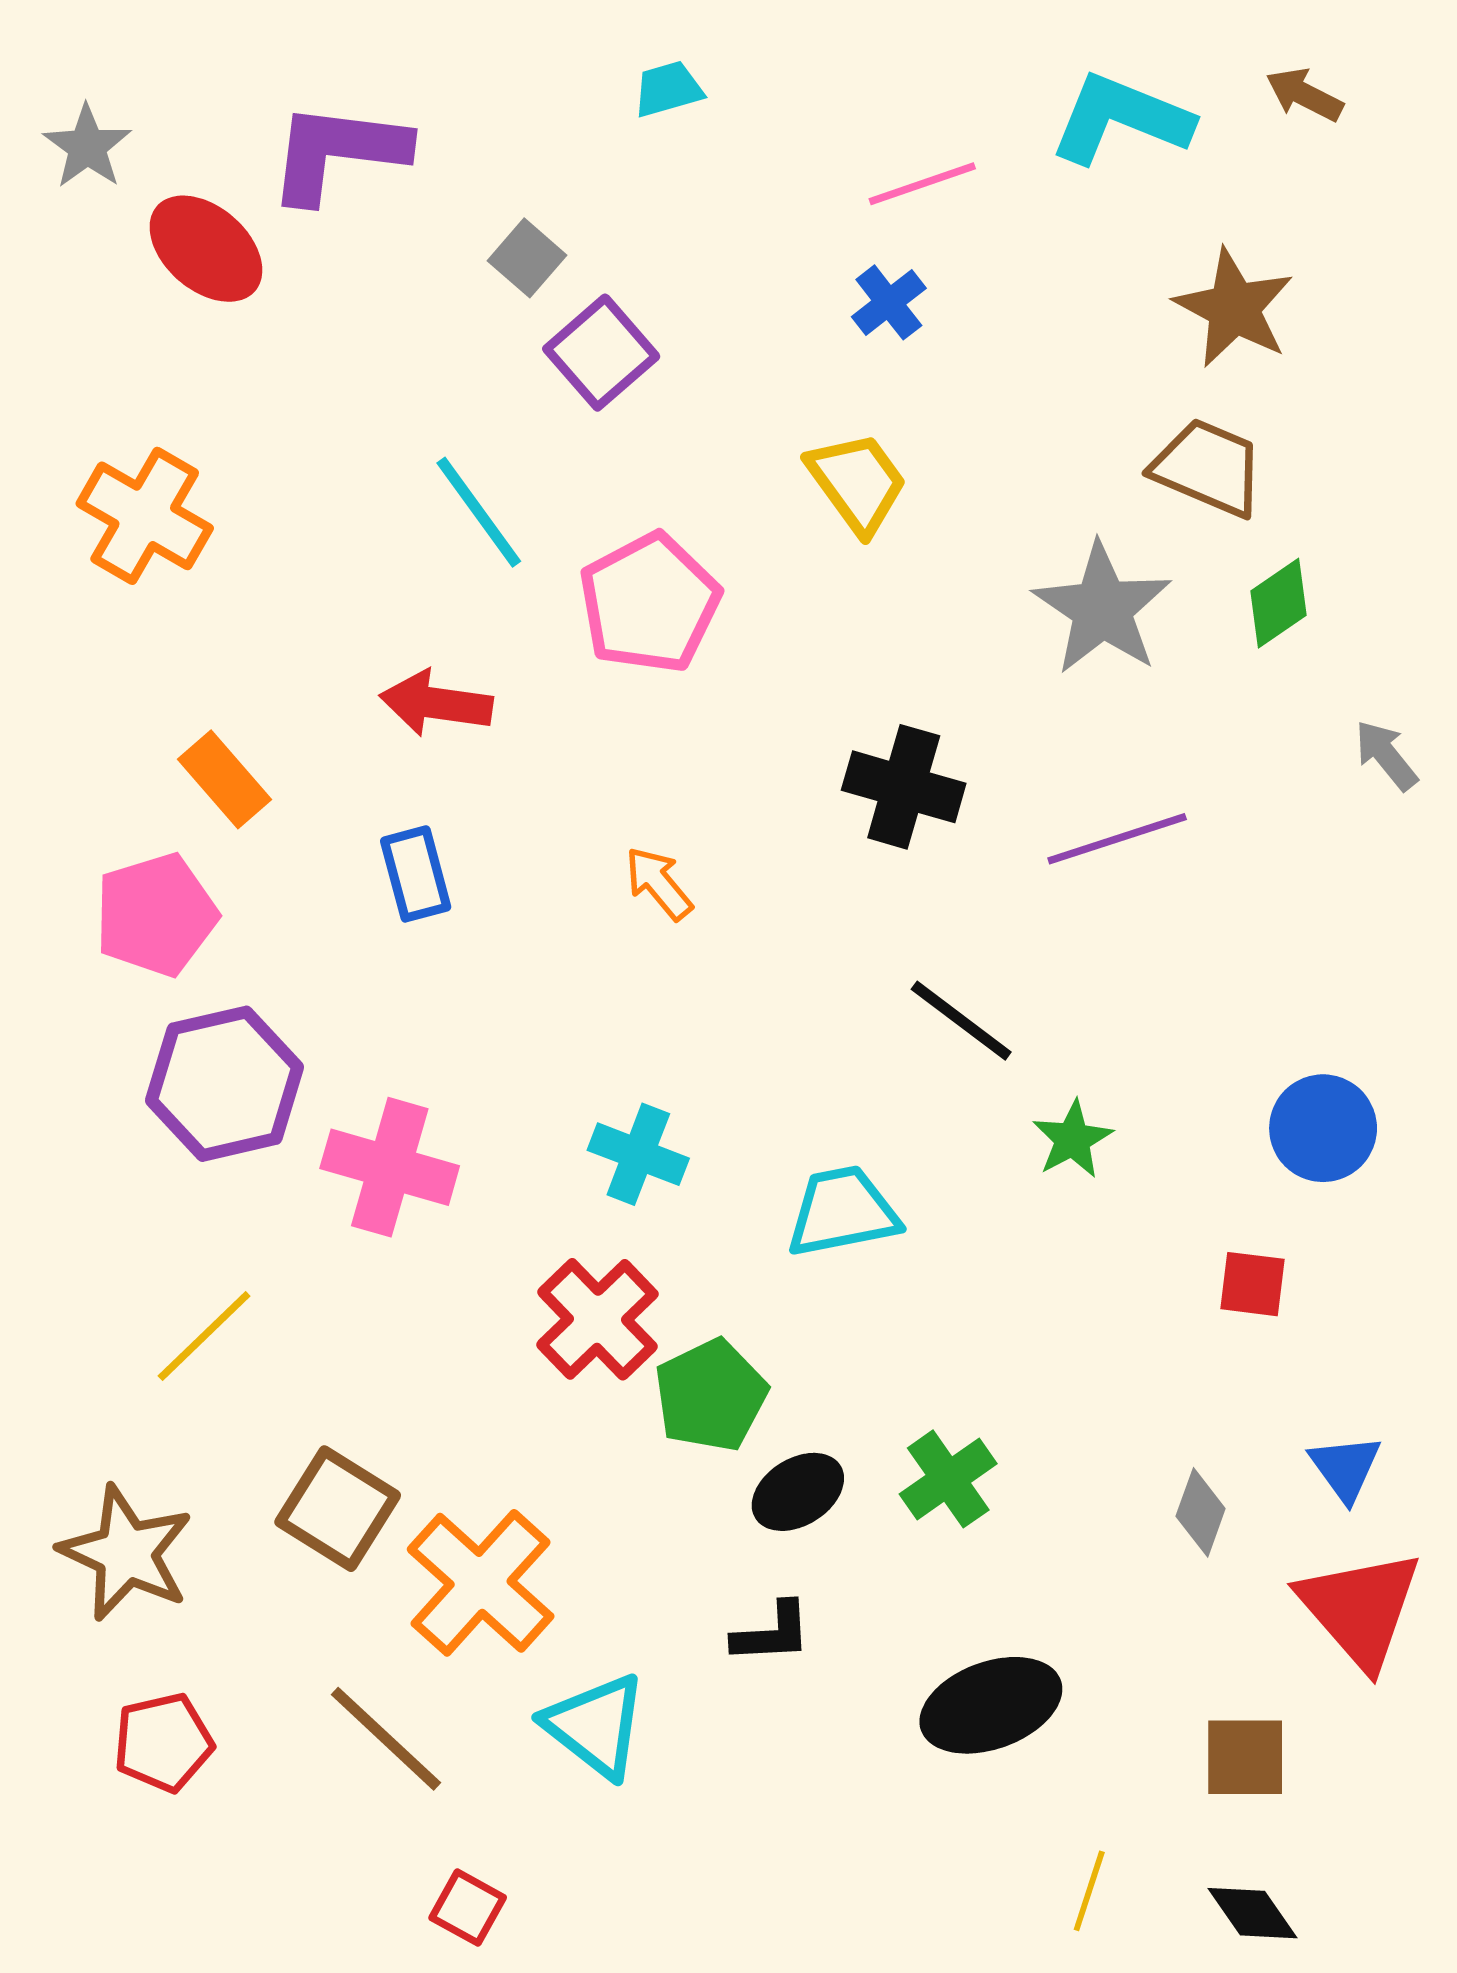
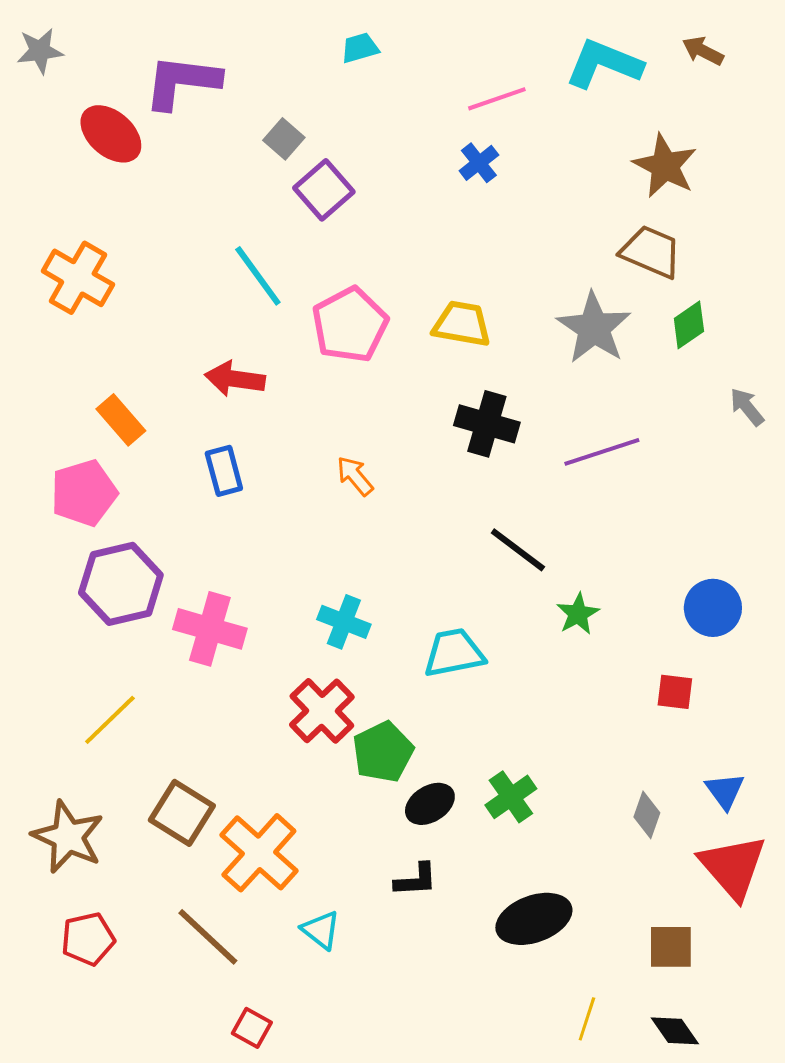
gray star: (87, 147) -> (40, 51), moved, turned 30
yellow trapezoid: (857, 482) -> (462, 324), moved, turned -44
cyan triangle: (596, 1726) -> (321, 930), size x0.7

